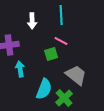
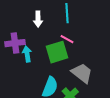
green square: (51, 54) -> (57, 52), size x1.6
cyan arrow: (20, 69) -> (27, 54), moved

